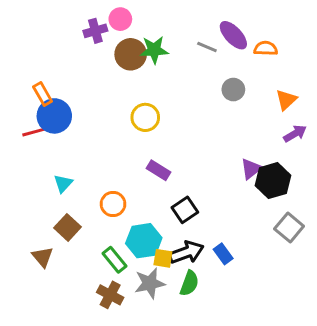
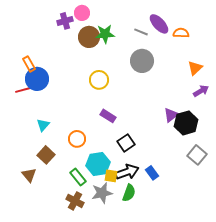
gray circle: (233, 90) -> (142, 61), moved, size x1.5

